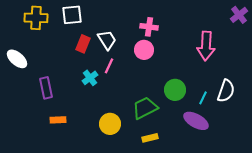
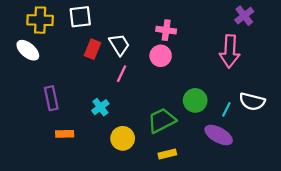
purple cross: (239, 15) -> (244, 16), moved
white ellipse: (17, 59) -> (28, 50), moved
cyan cross: (90, 78) -> (100, 107), moved
white semicircle: (226, 91) -> (252, 102), turned 85

